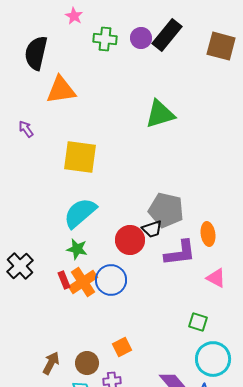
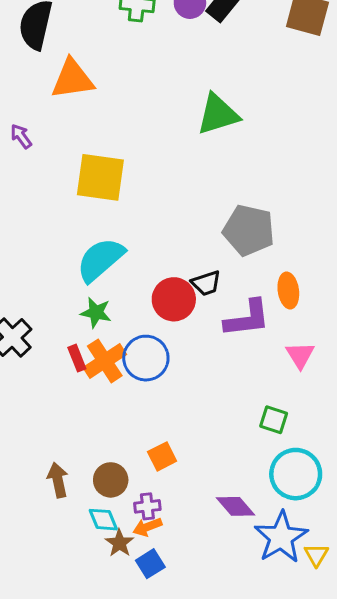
gray pentagon: (166, 210) -> (249, 230), moved
pink triangle: (216, 278) -> (300, 355), turned 30
brown arrow: (51, 363) -> (58, 480), turned -40

